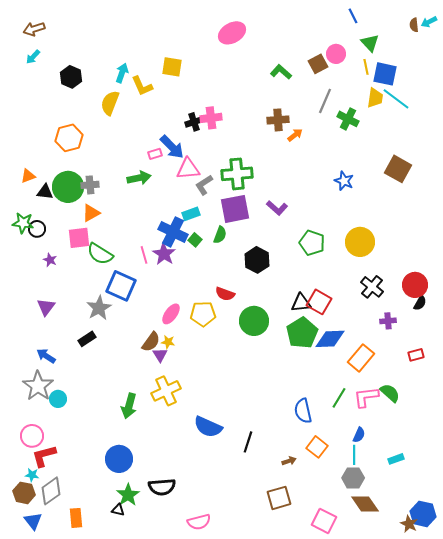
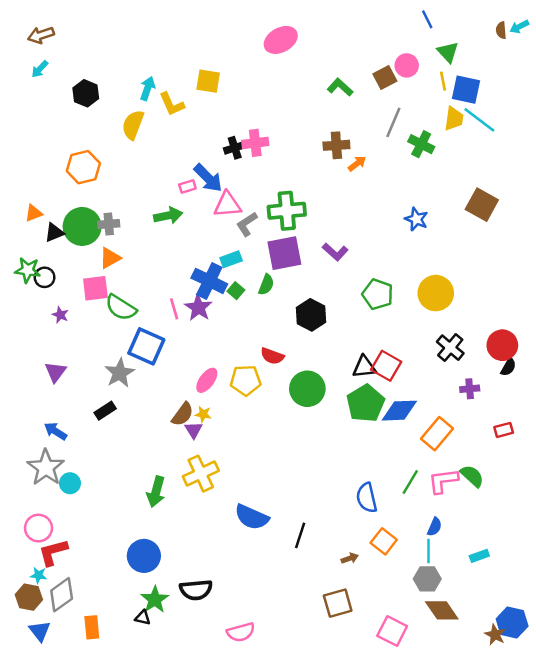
black triangle: (45, 192) -> (54, 233), turned -30

